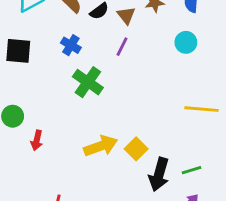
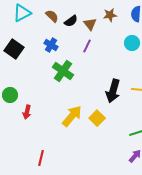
black square: (18, 51) -> (14, 49), turned 30
yellow arrow: (101, 146) -> (72, 116), turned -30
black arrow: (159, 174) -> (113, 91), moved

